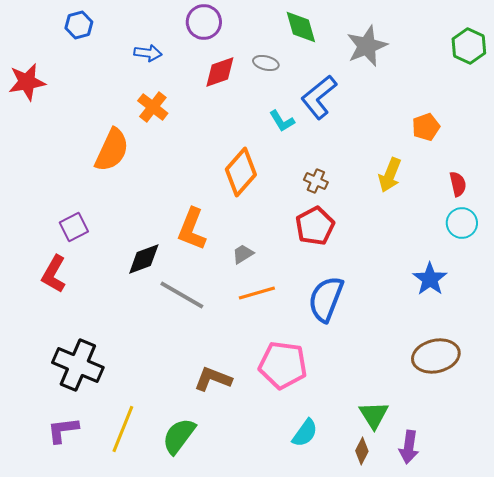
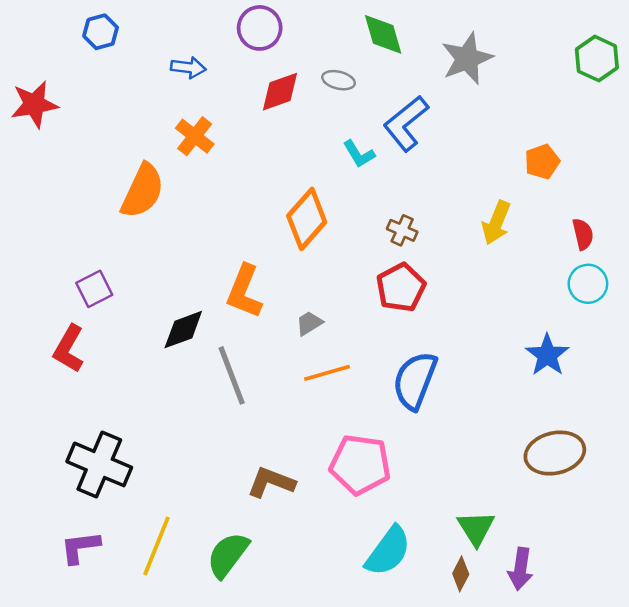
gray line: (182, 295) -> (232, 375), turned 39
cyan semicircle: (305, 433) -> (388, 551), size x1.4

